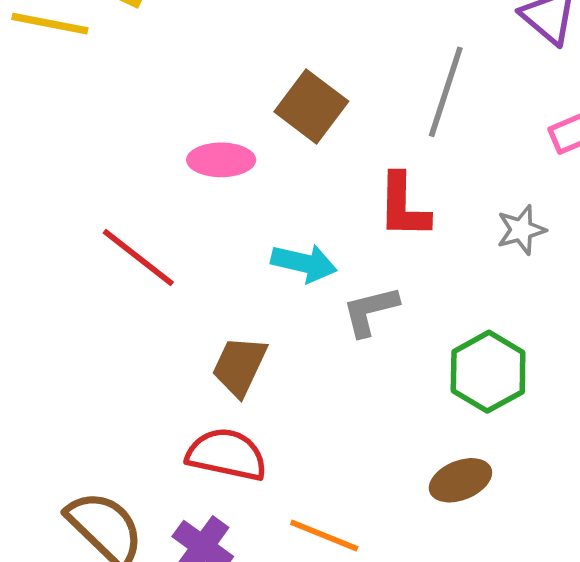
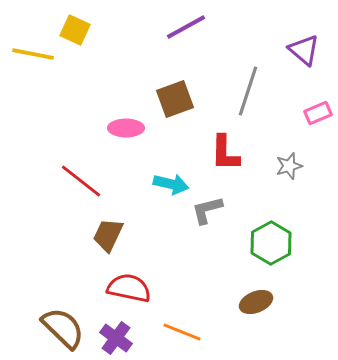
brown square: (311, 107) -> (175, 99), turned 33
brown trapezoid: (240, 366) -> (108, 235), moved

